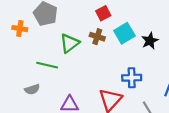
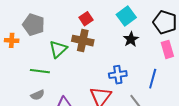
cyan square: (124, 33) -> (126, 16), moved
brown cross: (97, 37) -> (83, 41), size x1.5
gray semicircle: (32, 89) -> (38, 95), moved

